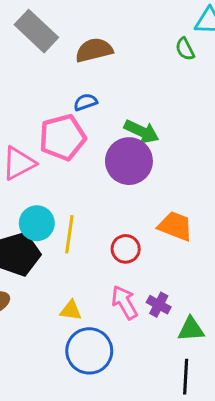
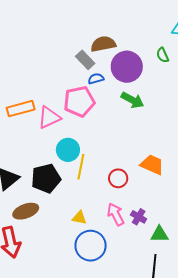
gray rectangle: (36, 31) -> (85, 60), moved, size x0.7
green semicircle: (185, 49) -> (163, 55), moved
purple circle: (129, 161) -> (127, 67), moved
cyan circle: (37, 223) -> (68, 150), moved

